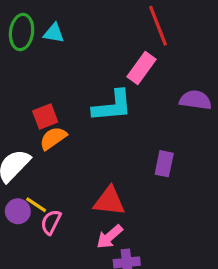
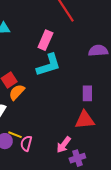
pink rectangle: (141, 68) -> (45, 40), moved
red triangle: (109, 201) -> (85, 120), moved

